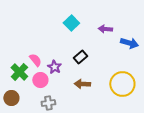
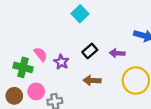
purple arrow: (105, 29) -> (117, 53), moved
green cross: (19, 72) -> (23, 67), turned -30
pink circle: (40, 80) -> (36, 91), moved

